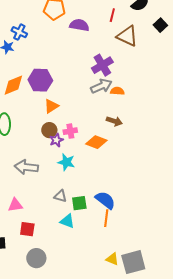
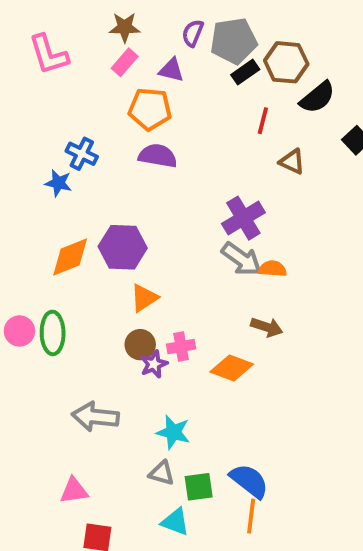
purple semicircle: (79, 25) -> (158, 156), moved
brown triangle: (127, 36) -> (292, 162), size x0.6
gray arrow: (101, 86) -> (241, 259), turned 60
cyan star: (66, 162) -> (173, 432), moved

